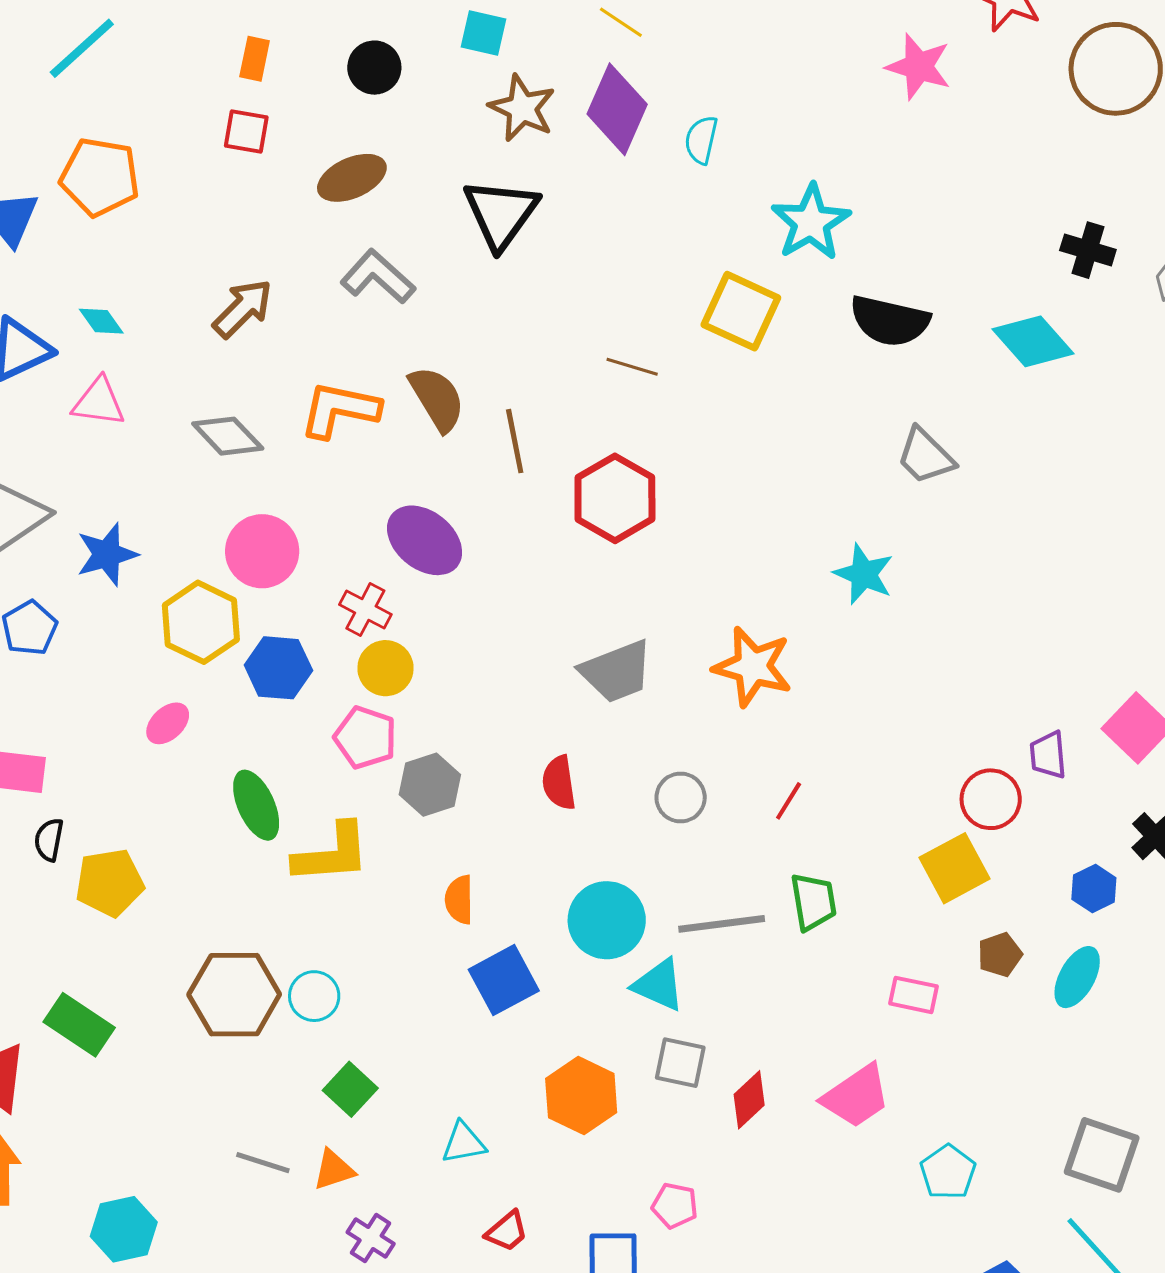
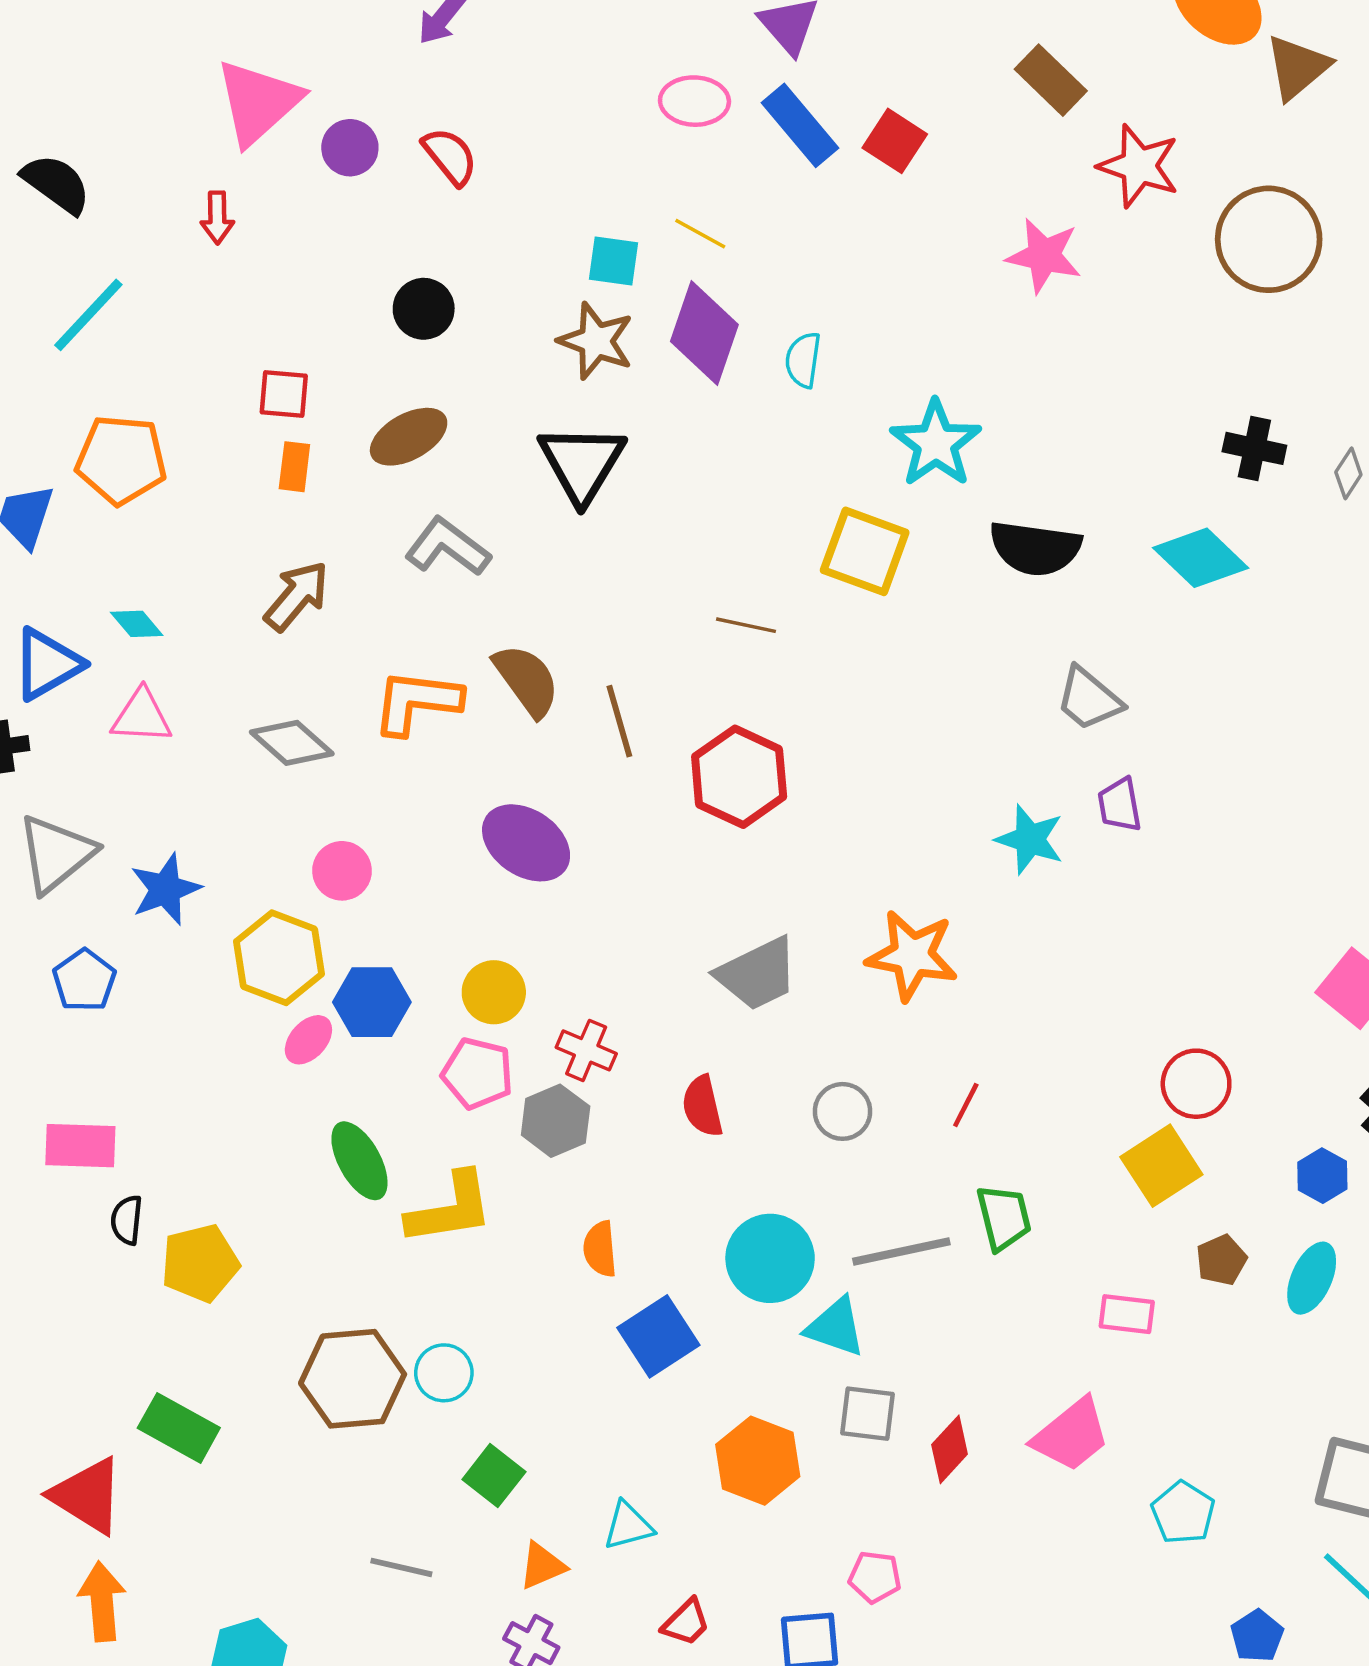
cyan square: (483, 33) -> (614, 261), moved
orange rectangle: (255, 59) -> (294, 467), moved
pink circle: (262, 551) -> (342, 871), size x0.7
red cross: (365, 610) -> (586, 1050), moved
pink ellipse: (168, 723) -> (308, 1040), moved
purple trapezoid: (1048, 755) -> (1120, 805), moved
orange triangle: (334, 1170) -> (542, 1566), moved

